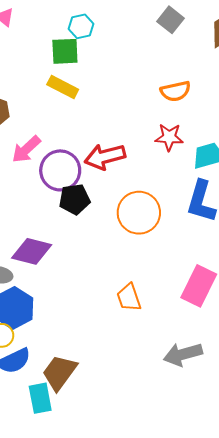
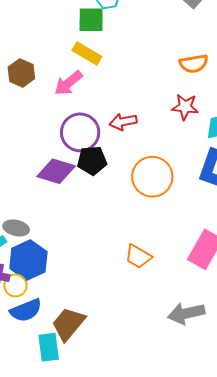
pink arrow: (26, 149) -> (68, 83), moved
red arrow: (105, 157) -> (123, 122), size x0.7
purple diamond: (32, 251) -> (56, 171), moved
orange trapezoid: (129, 297) -> (138, 257), turned -44

